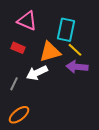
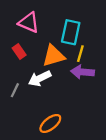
red rectangle: (18, 48) -> (19, 52), turned 32
yellow line: (75, 50) -> (80, 54), turned 63
orange ellipse: (19, 115) -> (50, 123), moved

